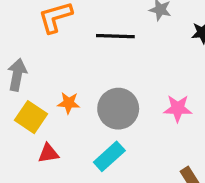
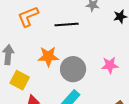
orange star: (69, 103) -> (48, 56), moved, size x1.5

